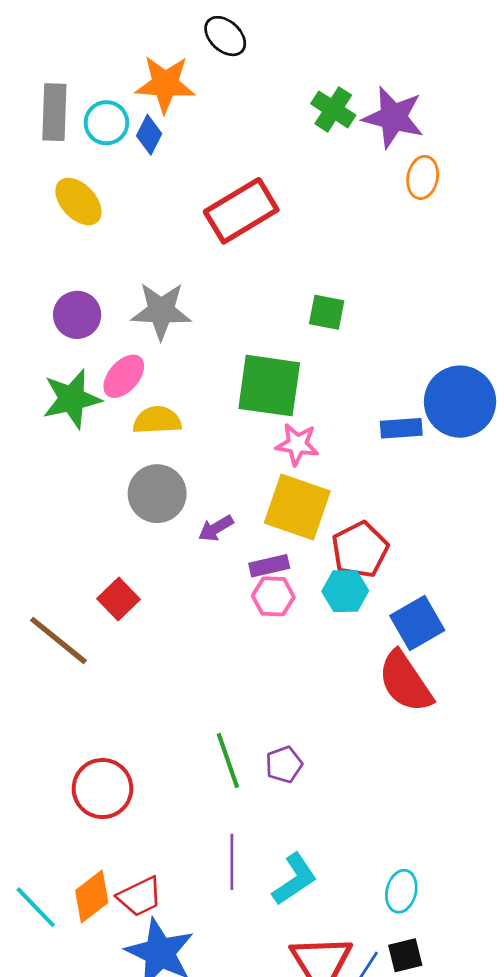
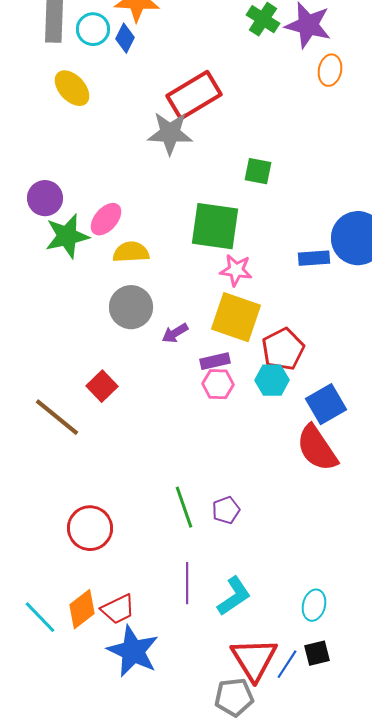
gray star: (161, 311) -> (170, 133), moved
purple circle: (77, 315) -> (45, 198), moved

